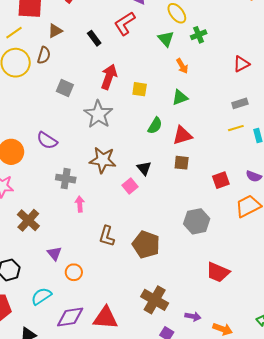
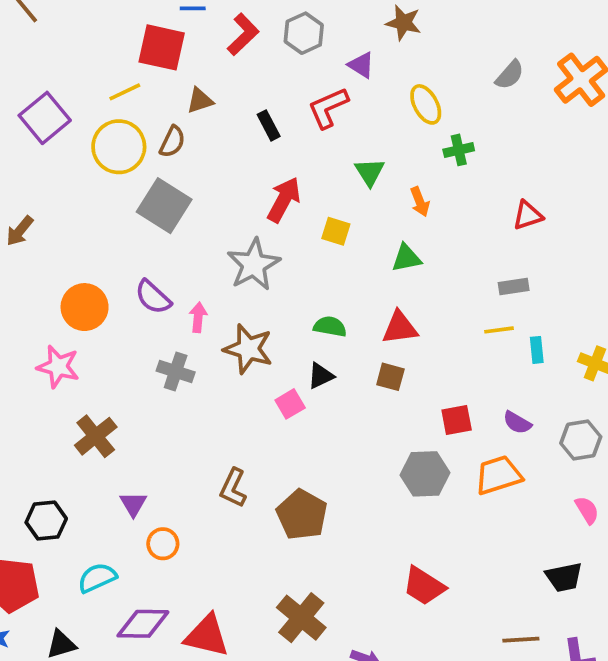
green triangle: (166, 39) -> (370, 172), moved
gray square: (65, 88) -> (164, 206), moved, size x1.6
green semicircle: (155, 126) -> (330, 327), moved, turned -120
black triangle: (144, 168) -> (321, 376), turned 35
pink arrow: (80, 204) -> (198, 317), moved
gray hexagon: (197, 221) -> (425, 474), moved

